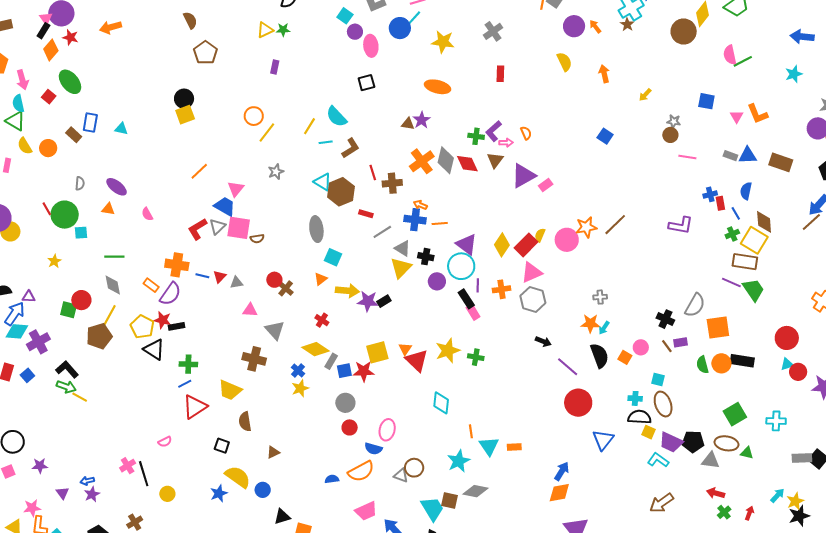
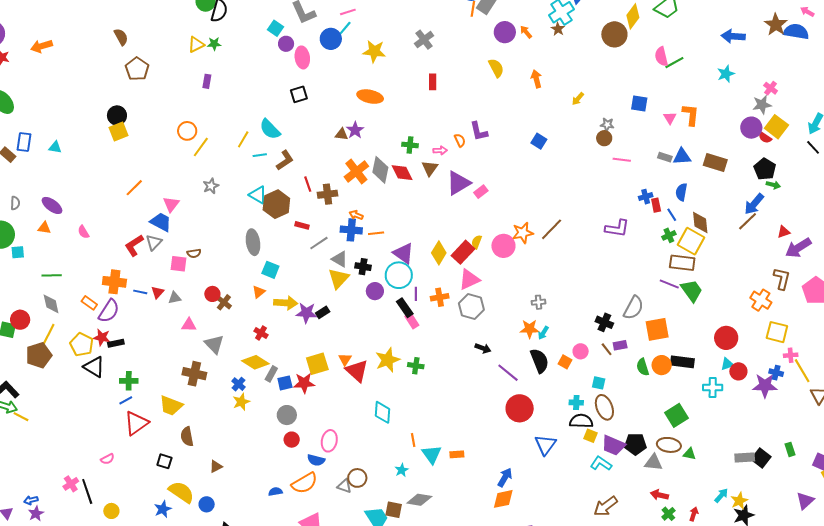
orange L-shape: (757, 114) -> (691, 115), turned -150
purple L-shape: (494, 131) -> (479, 131), moved, turned -60
pink square: (239, 228) -> (178, 264), moved, size x0.7
cyan cross: (776, 421) -> (713, 388), moved
cyan star: (459, 461) -> (402, 470), size x0.6

